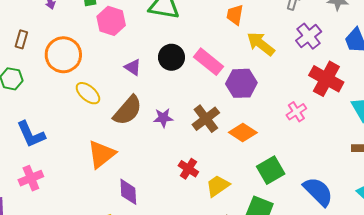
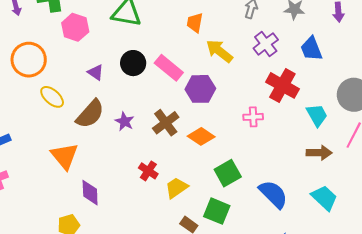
pink cross: (296, 112) -> (253, 117), turned 30
purple star: (163, 118) -> (125, 121), turned 30
orange triangle: (102, 154) -> (65, 156), turned -32

